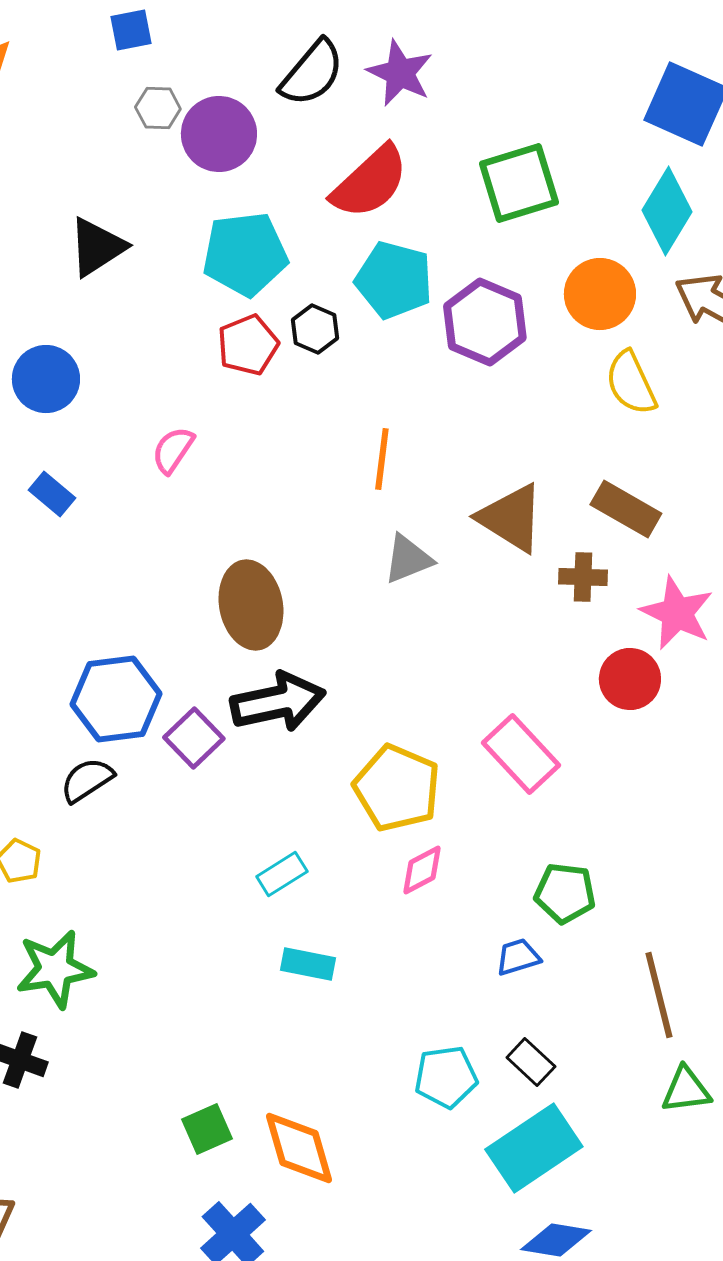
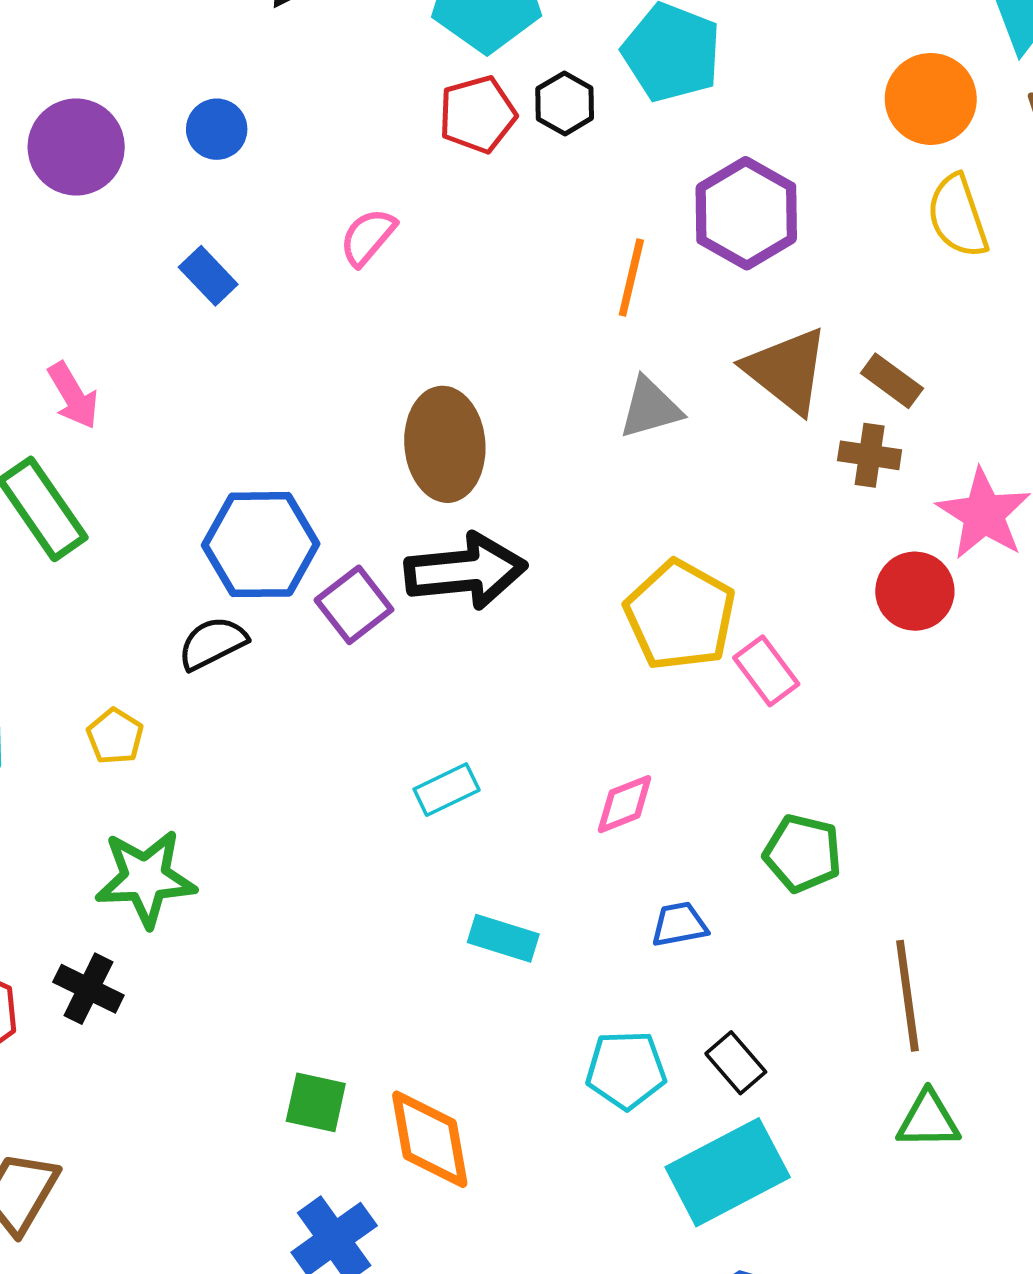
purple hexagon: (485, 322) -> (746, 213), moved
blue circle: (46, 379) -> (217, 129), size x0.7
brown rectangle: (626, 509) -> (892, 381), moved, size x0.7
pink rectangle: (521, 754) -> (766, 671), size x0.7
yellow pentagon: (397, 788) -> (680, 615), moved
blue trapezoid: (518, 957) -> (679, 924), moved
cyan rectangle: (308, 964) -> (503, 938), moved
green square: (207, 1129) -> (316, 1102), turned 30

